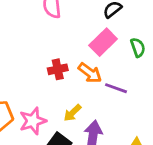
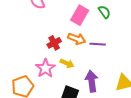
yellow arrow: (72, 113) -> (67, 63), moved, turned -96
pink star: (33, 121) -> (45, 68), moved

